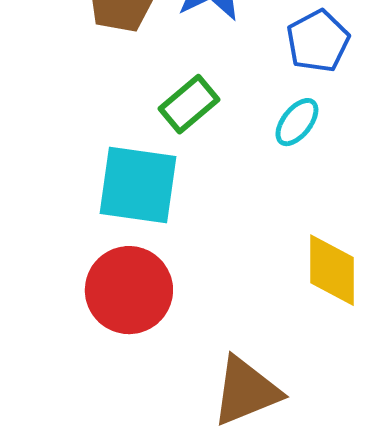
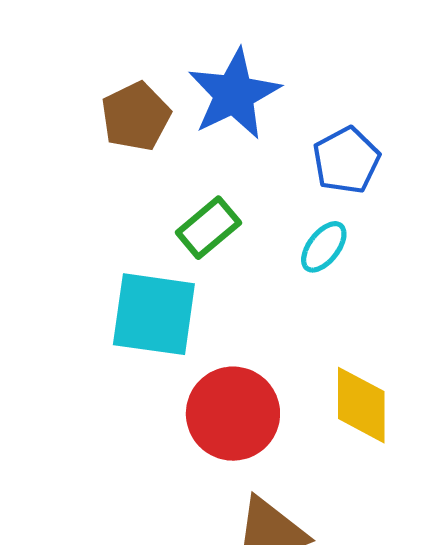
red circle: (129, 290) -> (233, 414), moved

